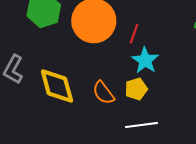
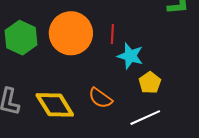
yellow pentagon: (136, 89) -> (150, 83), moved

